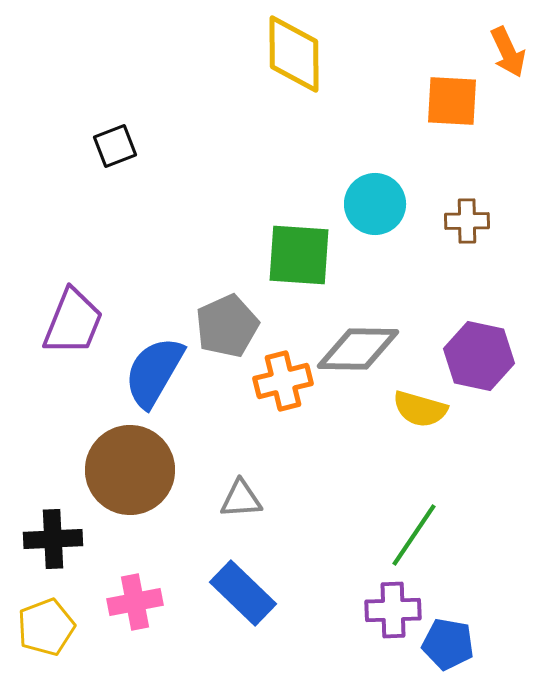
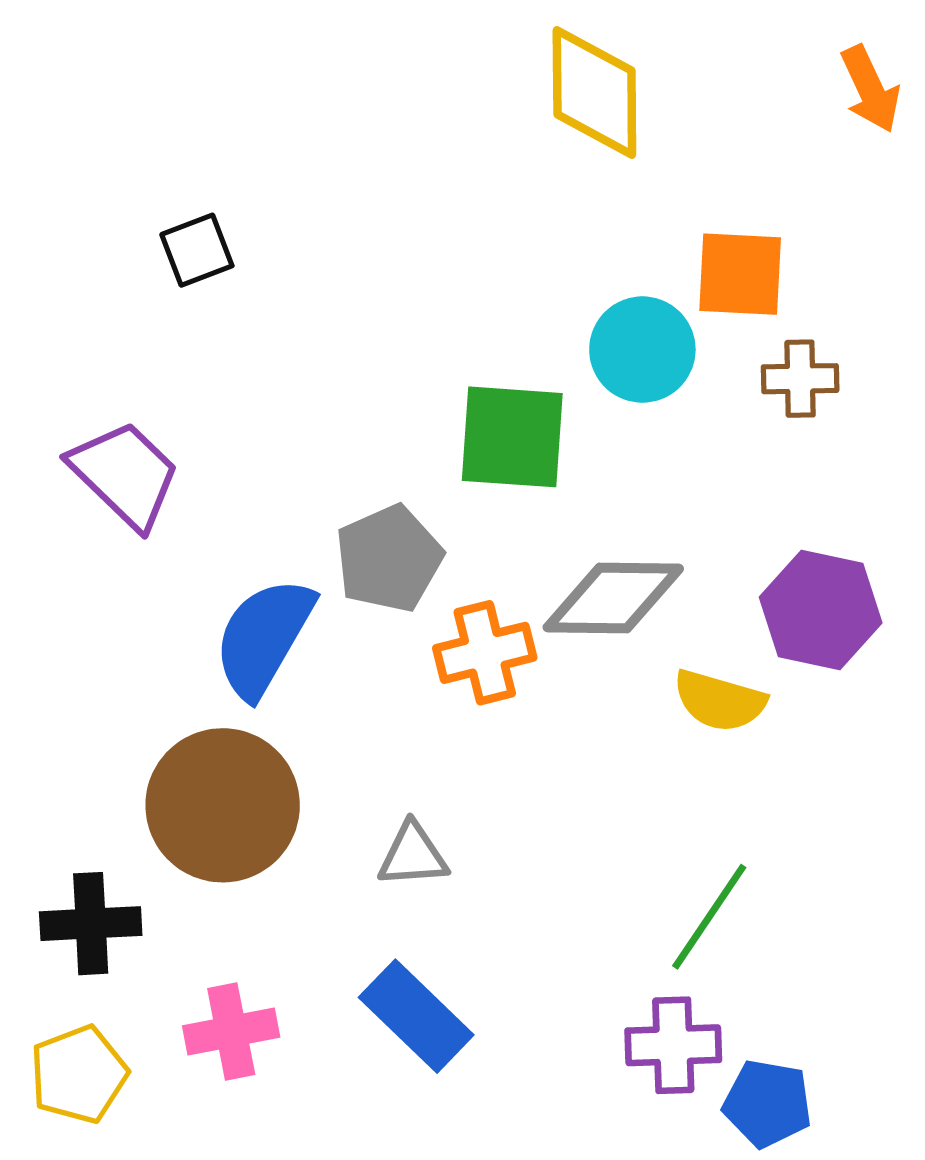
yellow diamond: (294, 54) -> (594, 93), moved
orange square: (452, 101) -> (740, 274), moved
purple trapezoid: (73, 322) -> (125, 475), moved, turned -68

